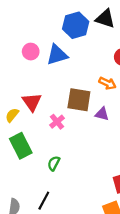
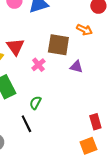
purple triangle: (102, 114) -> (76, 67), moved
black line: (44, 201) -> (26, 124), moved, turned -54

